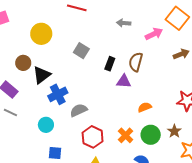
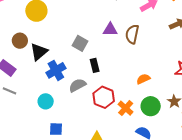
gray square: (81, 51) -> (80, 43), moved
black rectangle: (110, 64) -> (95, 65), moved, turned -32
purple triangle: (124, 81) -> (110, 30), moved
red hexagon: (93, 137) -> (104, 97), moved

